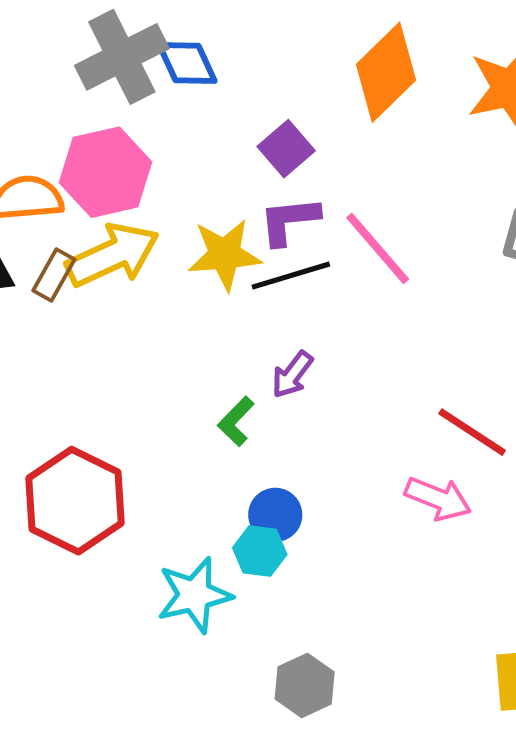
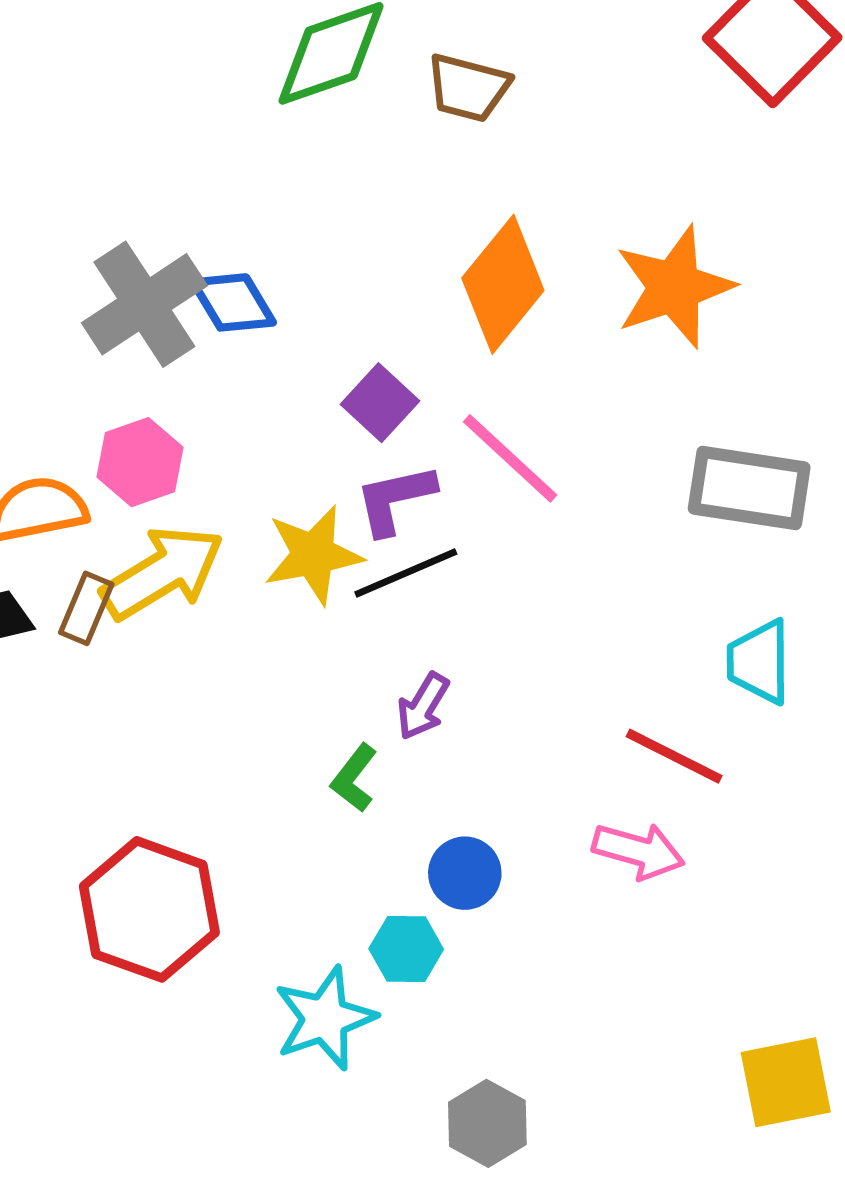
pink hexagon: (105, 172) -> (140, 462), size x0.7
pink line: (378, 248) -> (510, 458), moved
blue circle: (275, 515) -> (465, 873), moved

